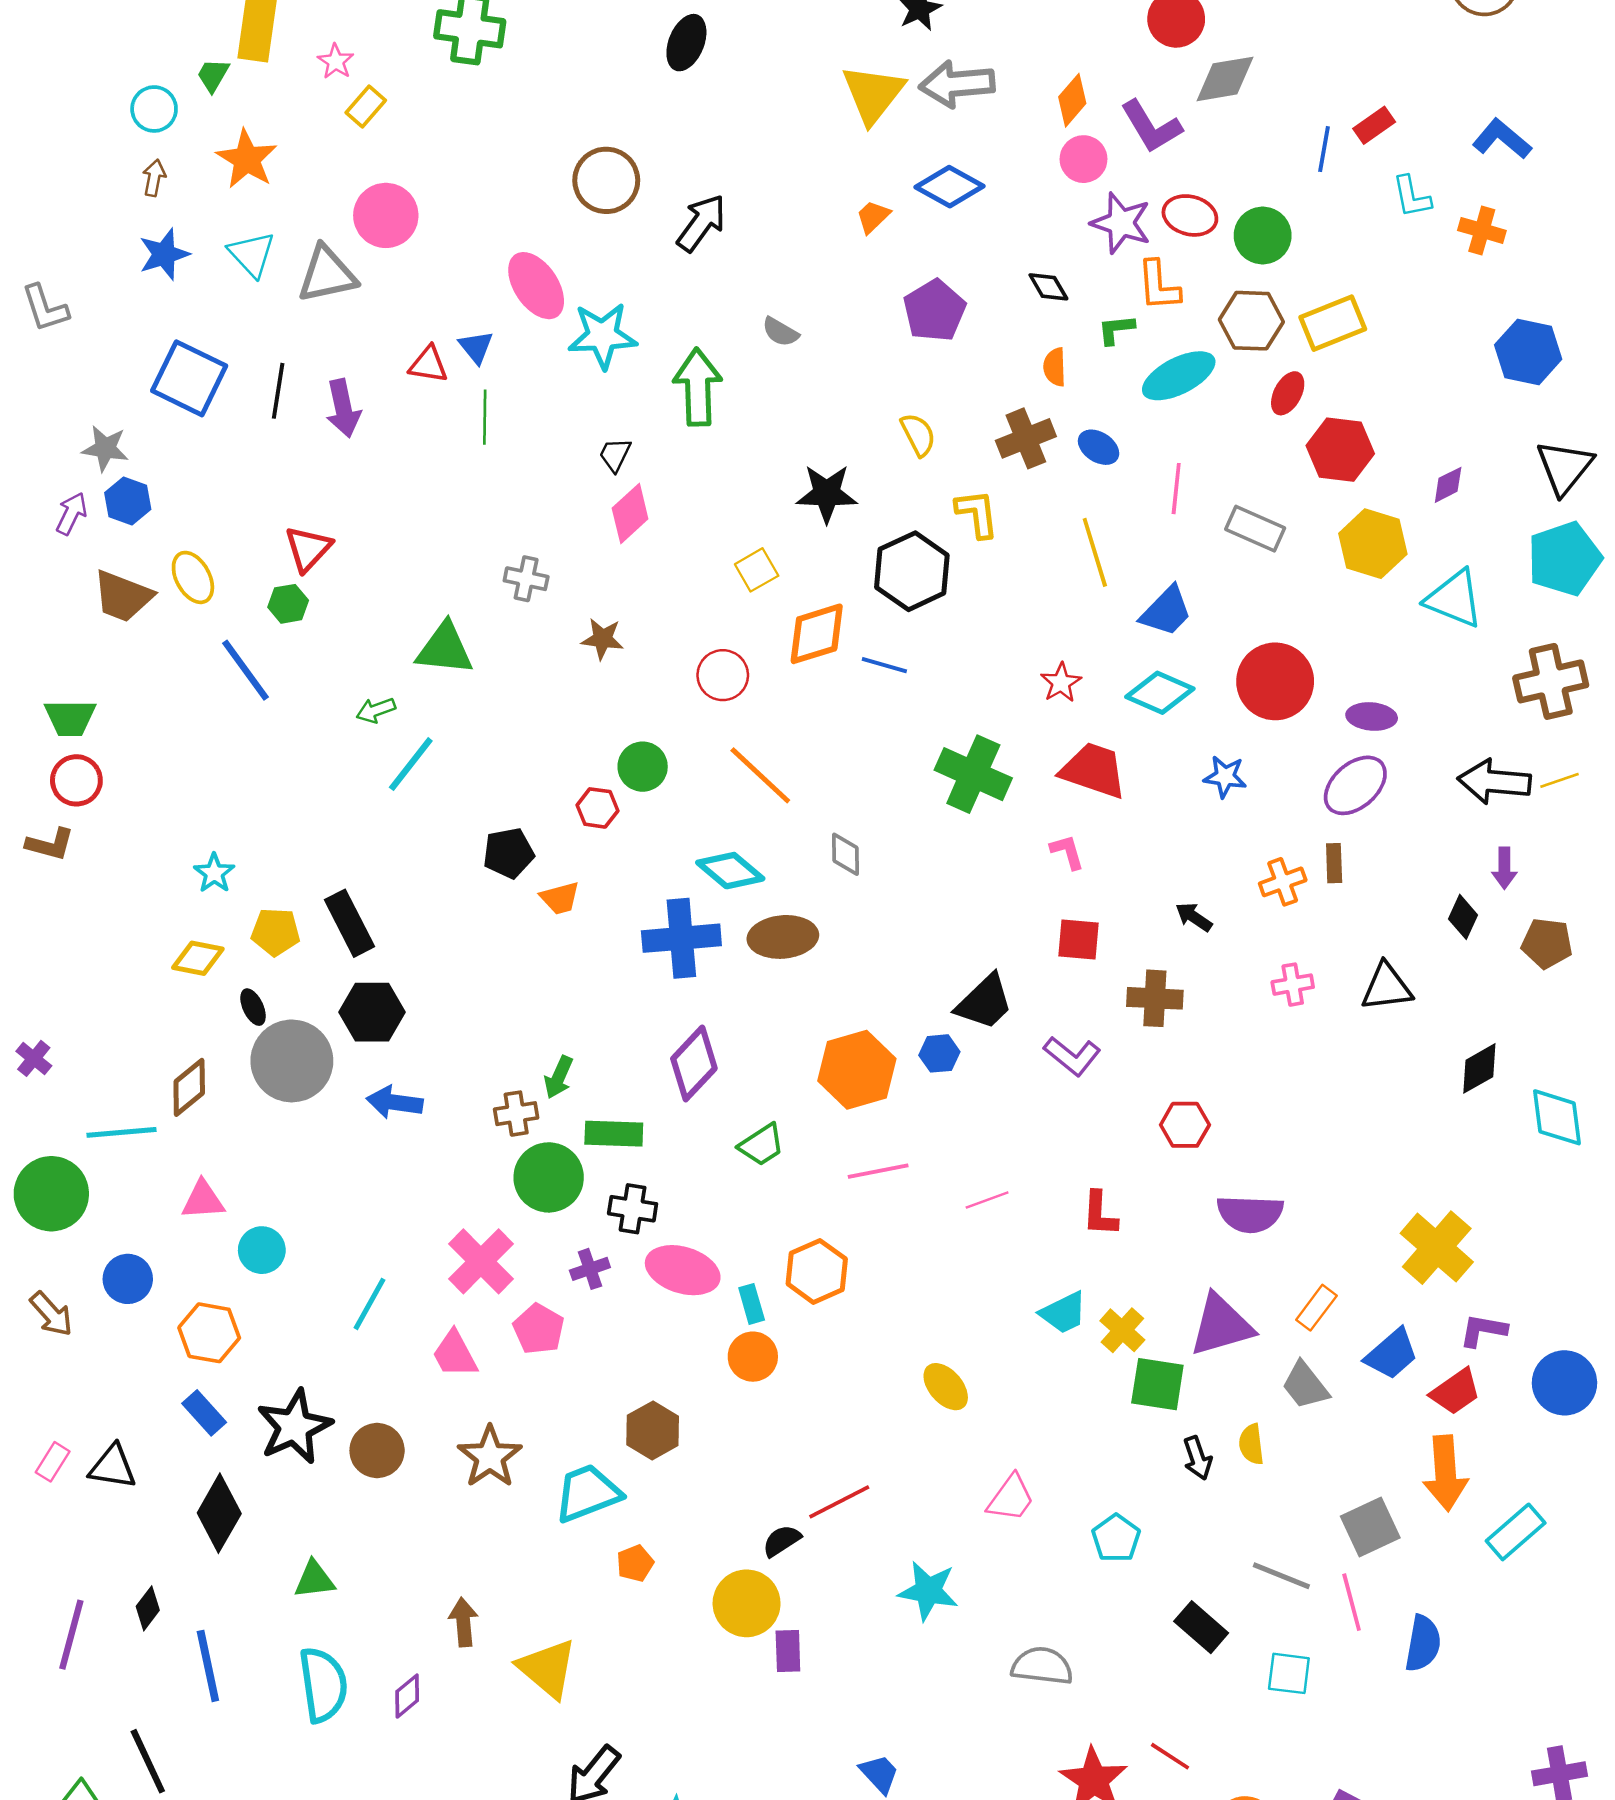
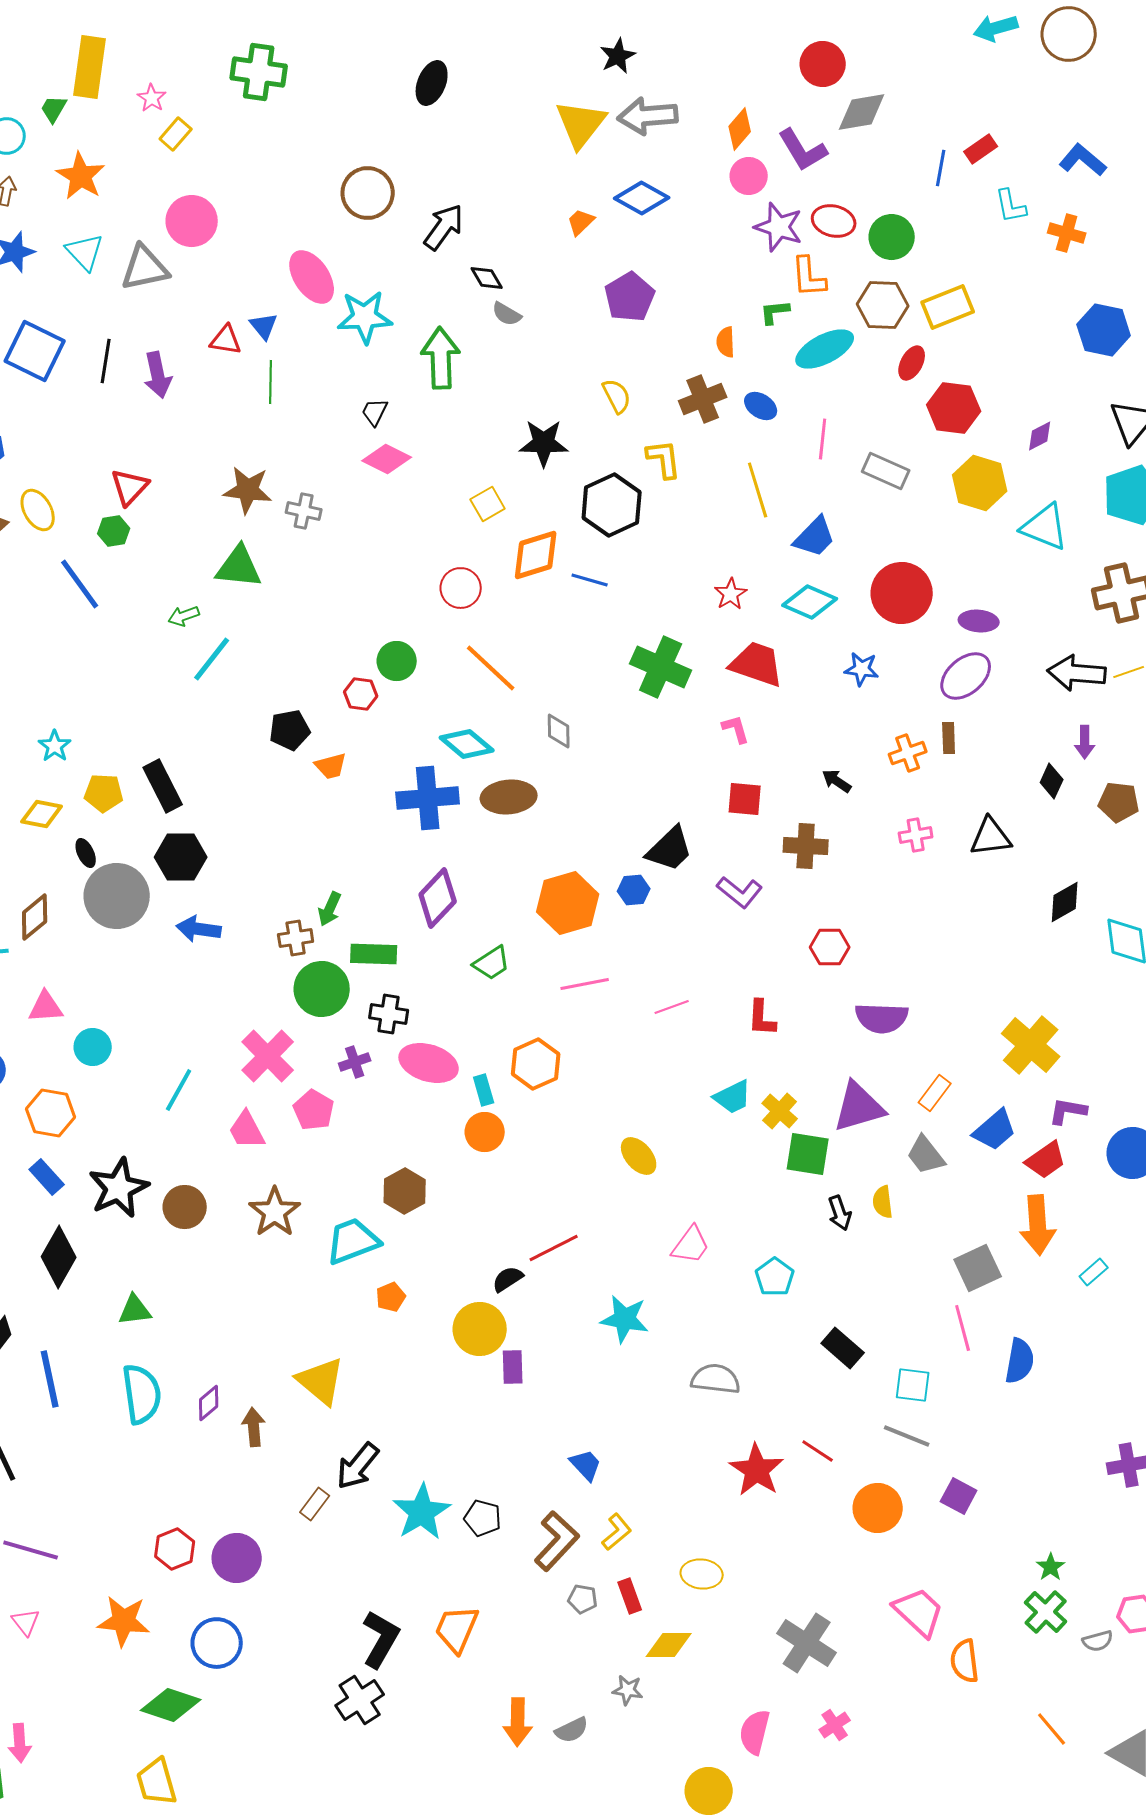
black diamond: (1048, 287) -> (487, 278), moved
pink diamond: (630, 514) -> (387, 459), turned 69
brown star: (602, 639) -> (248, 490), moved, size x1.4
cyan rectangle: (1516, 1532) -> (1094, 1272), size x0.6
gray line: (1281, 1576) -> (907, 1436), moved
brown arrow: (463, 1622) -> (254, 1427), moved

